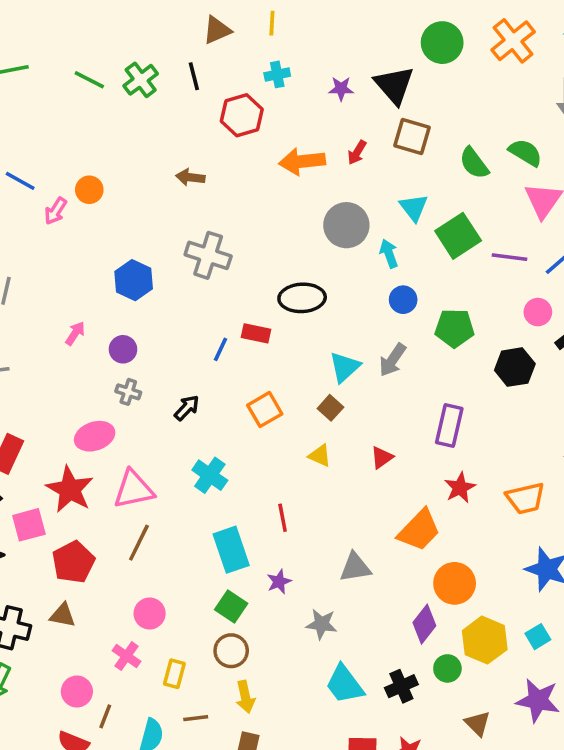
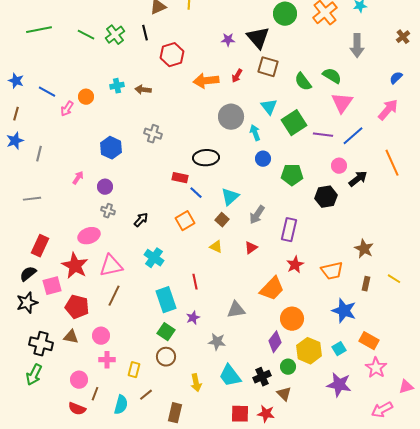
cyan cross: (277, 74) -> (117, 86), moved
gray cross: (208, 255) -> (153, 134), size x0.7
blue line: (220, 349) -> (196, 193), moved, turned -72
gray arrow: (392, 360) -> (257, 215), moved
red pentagon: (73, 562) -> (77, 307), turned -30
pink circle: (150, 613) -> (101, 336), moved
pink cross: (127, 656) -> (107, 360), turned -35
yellow arrow: (245, 697) -> (196, 383), moved
brown line: (196, 718) -> (146, 395), turned -32
brown triangle: (478, 723) -> (284, 394), moved

